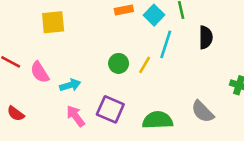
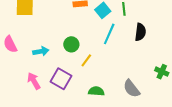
yellow line: (145, 65) -> (86, 60), moved
cyan arrow: (70, 85) -> (41, 51), moved
green semicircle: (158, 120) -> (96, 91), size x0.7

